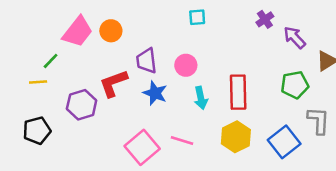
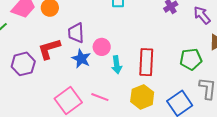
purple arrow: (295, 38) -> (202, 15), moved
pink circle: (186, 65) -> (102, 47), moved

